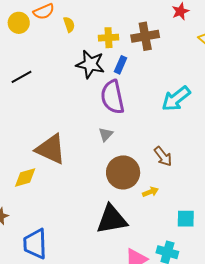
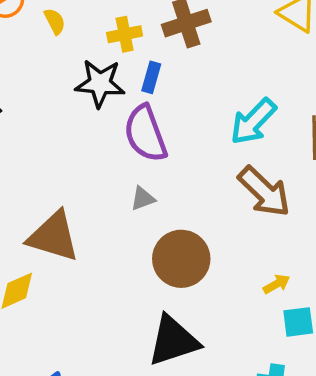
gray triangle: (106, 134) -> (143, 198), turned 35
brown arrow: (163, 156) -> (264, 192), moved, size x1.6
yellow arrow: (150, 192) -> (277, 284), moved

